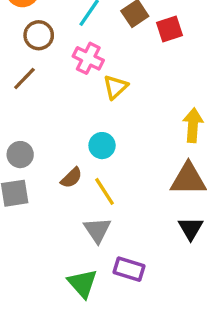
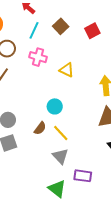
red square: (170, 29) -> (92, 31), moved
yellow triangle: (115, 87) -> (67, 70), moved, turned -42

